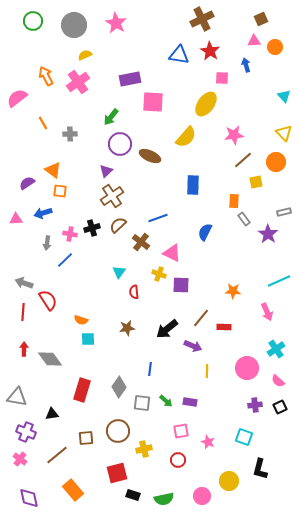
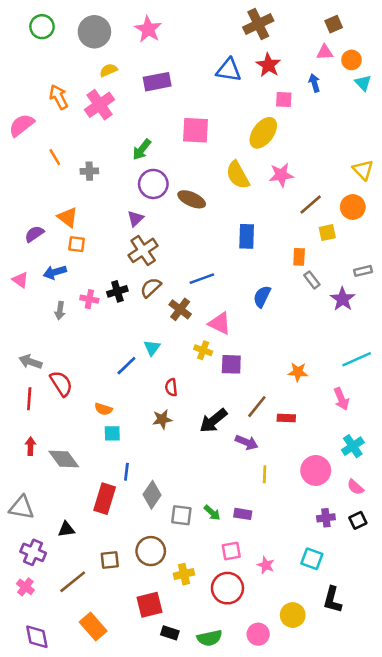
purple rectangle: (130, 79) -> (157, 82), moved
cyan triangle: (284, 96) -> (363, 83), moved
pink star: (234, 135) -> (281, 175), moved
yellow semicircle: (186, 137) -> (238, 175), turned 110
pink triangle: (16, 219) -> (20, 280), turned 40
blue line: (65, 260) -> (126, 366), moved
red semicircle: (134, 292) -> (171, 387), moved
blue line: (150, 369) -> (126, 472), moved
red circle: (178, 460) -> (227, 588), size x1.6

